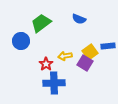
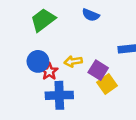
blue circle: (21, 41) -> (38, 61), moved
yellow square: (90, 52) -> (107, 84), moved

